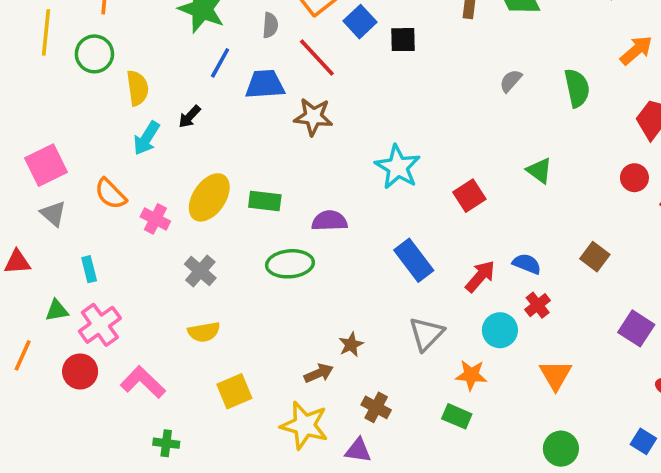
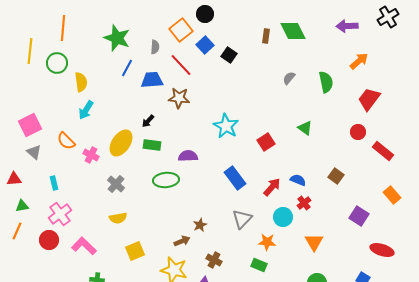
black square: (403, 40) -> (229, 55), turned 35
black arrow: (190, 117) -> (148, 121), moved
green triangle: (57, 310) -> (22, 206), moved

